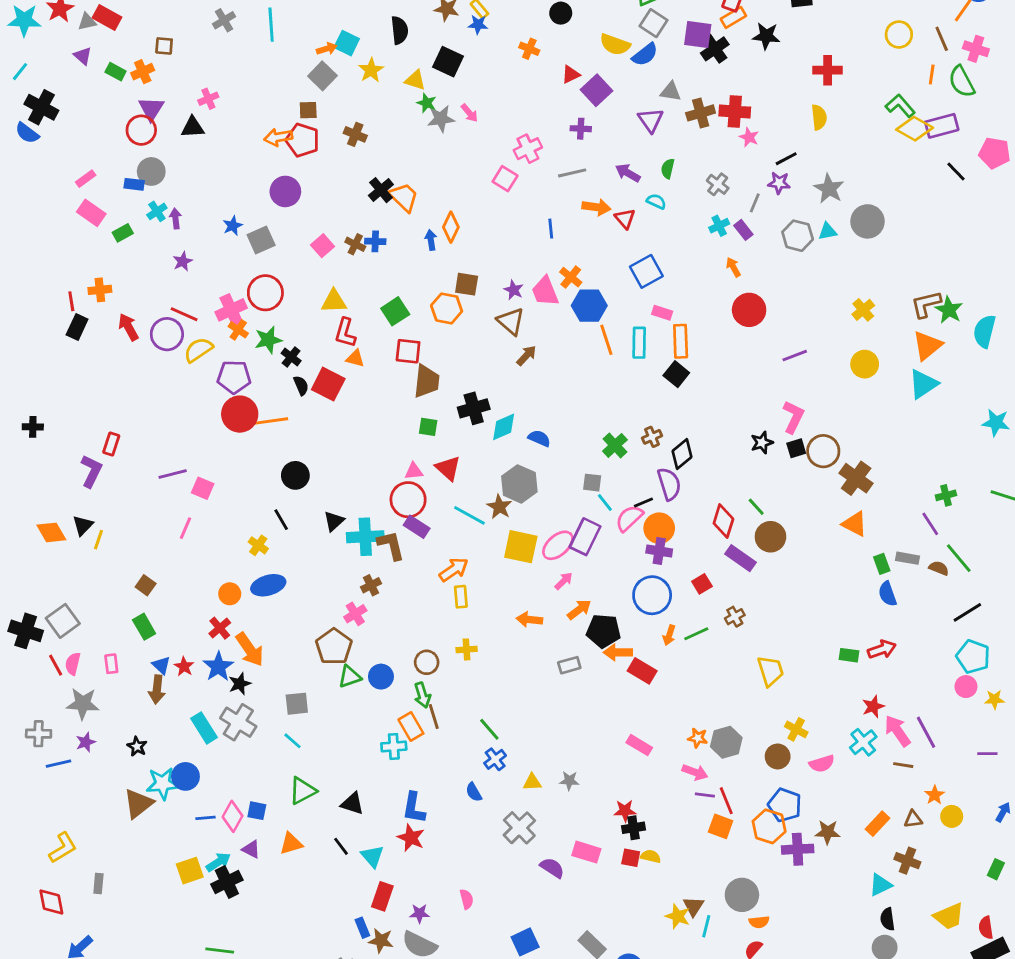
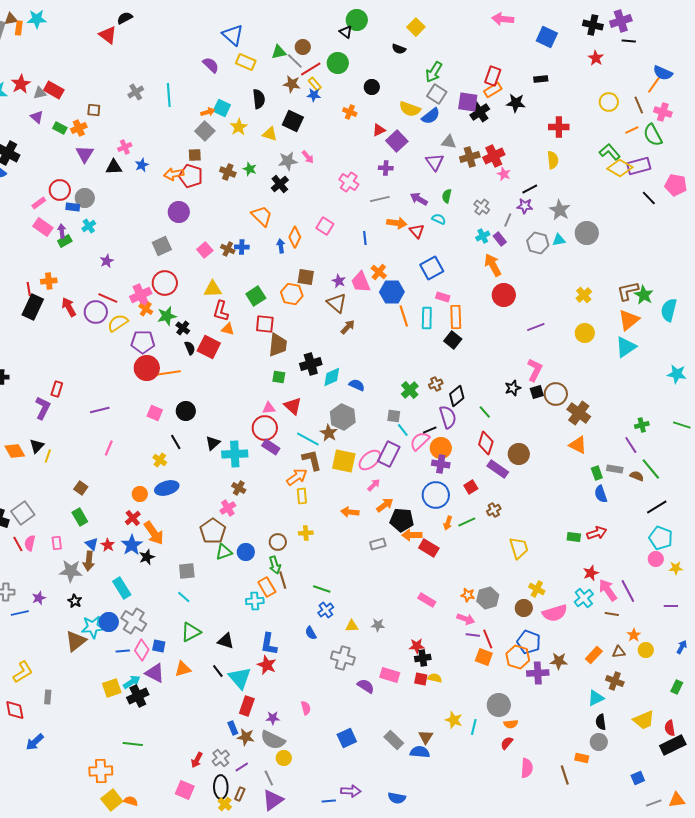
orange line: (932, 74) -> (632, 130), turned 56
green star: (427, 103) -> (250, 169), moved
red cross: (735, 112) -> (494, 156), turned -30
red circle: (141, 130) -> (60, 190), moved
pink cross: (528, 149) -> (349, 182), turned -30
pink square: (505, 179) -> (325, 226), moved
black cross: (381, 190) -> (280, 184), moved
purple arrow: (175, 219) -> (62, 231), moved
blue star: (233, 226) -> (142, 165), moved
orange arrow: (733, 267) -> (493, 265), size x1.6
black rectangle: (77, 327) -> (33, 307), size x1.4
pink square: (203, 488) -> (155, 413), moved
green line: (756, 507) -> (485, 412), moved
brown L-shape: (391, 545) -> (312, 460), moved
brown cross: (371, 585) -> (239, 488), turned -32
gray star: (83, 704) -> (71, 571), moved
gray cross: (238, 722) -> (134, 621), moved
green line: (489, 729) -> (322, 589), turned -30
pink semicircle: (822, 764) -> (555, 613), size x1.4
gray cross: (519, 828) -> (343, 658), turned -30
purple triangle: (251, 849) -> (155, 673), size x1.5
cyan triangle: (372, 856) -> (240, 678), size x1.4
brown triangle: (693, 906) -> (426, 737), moved

